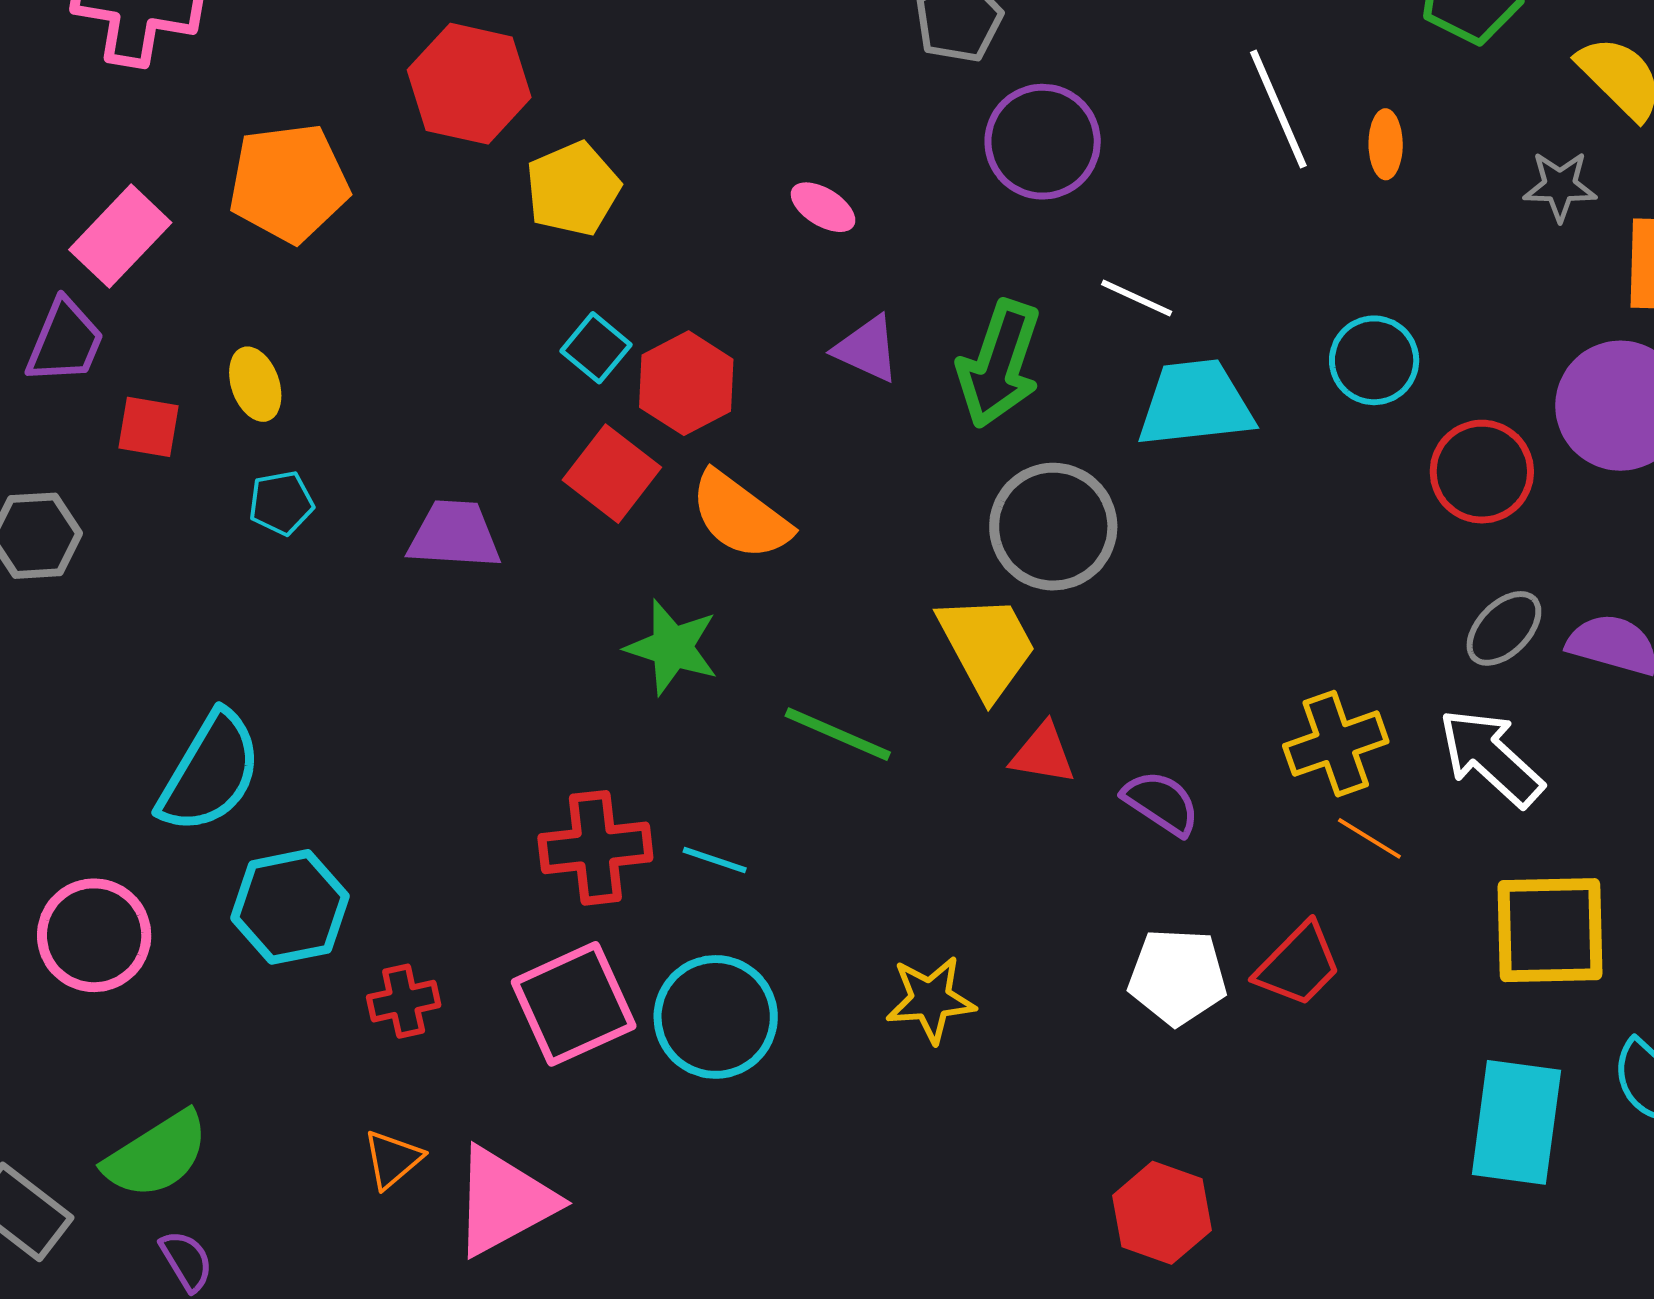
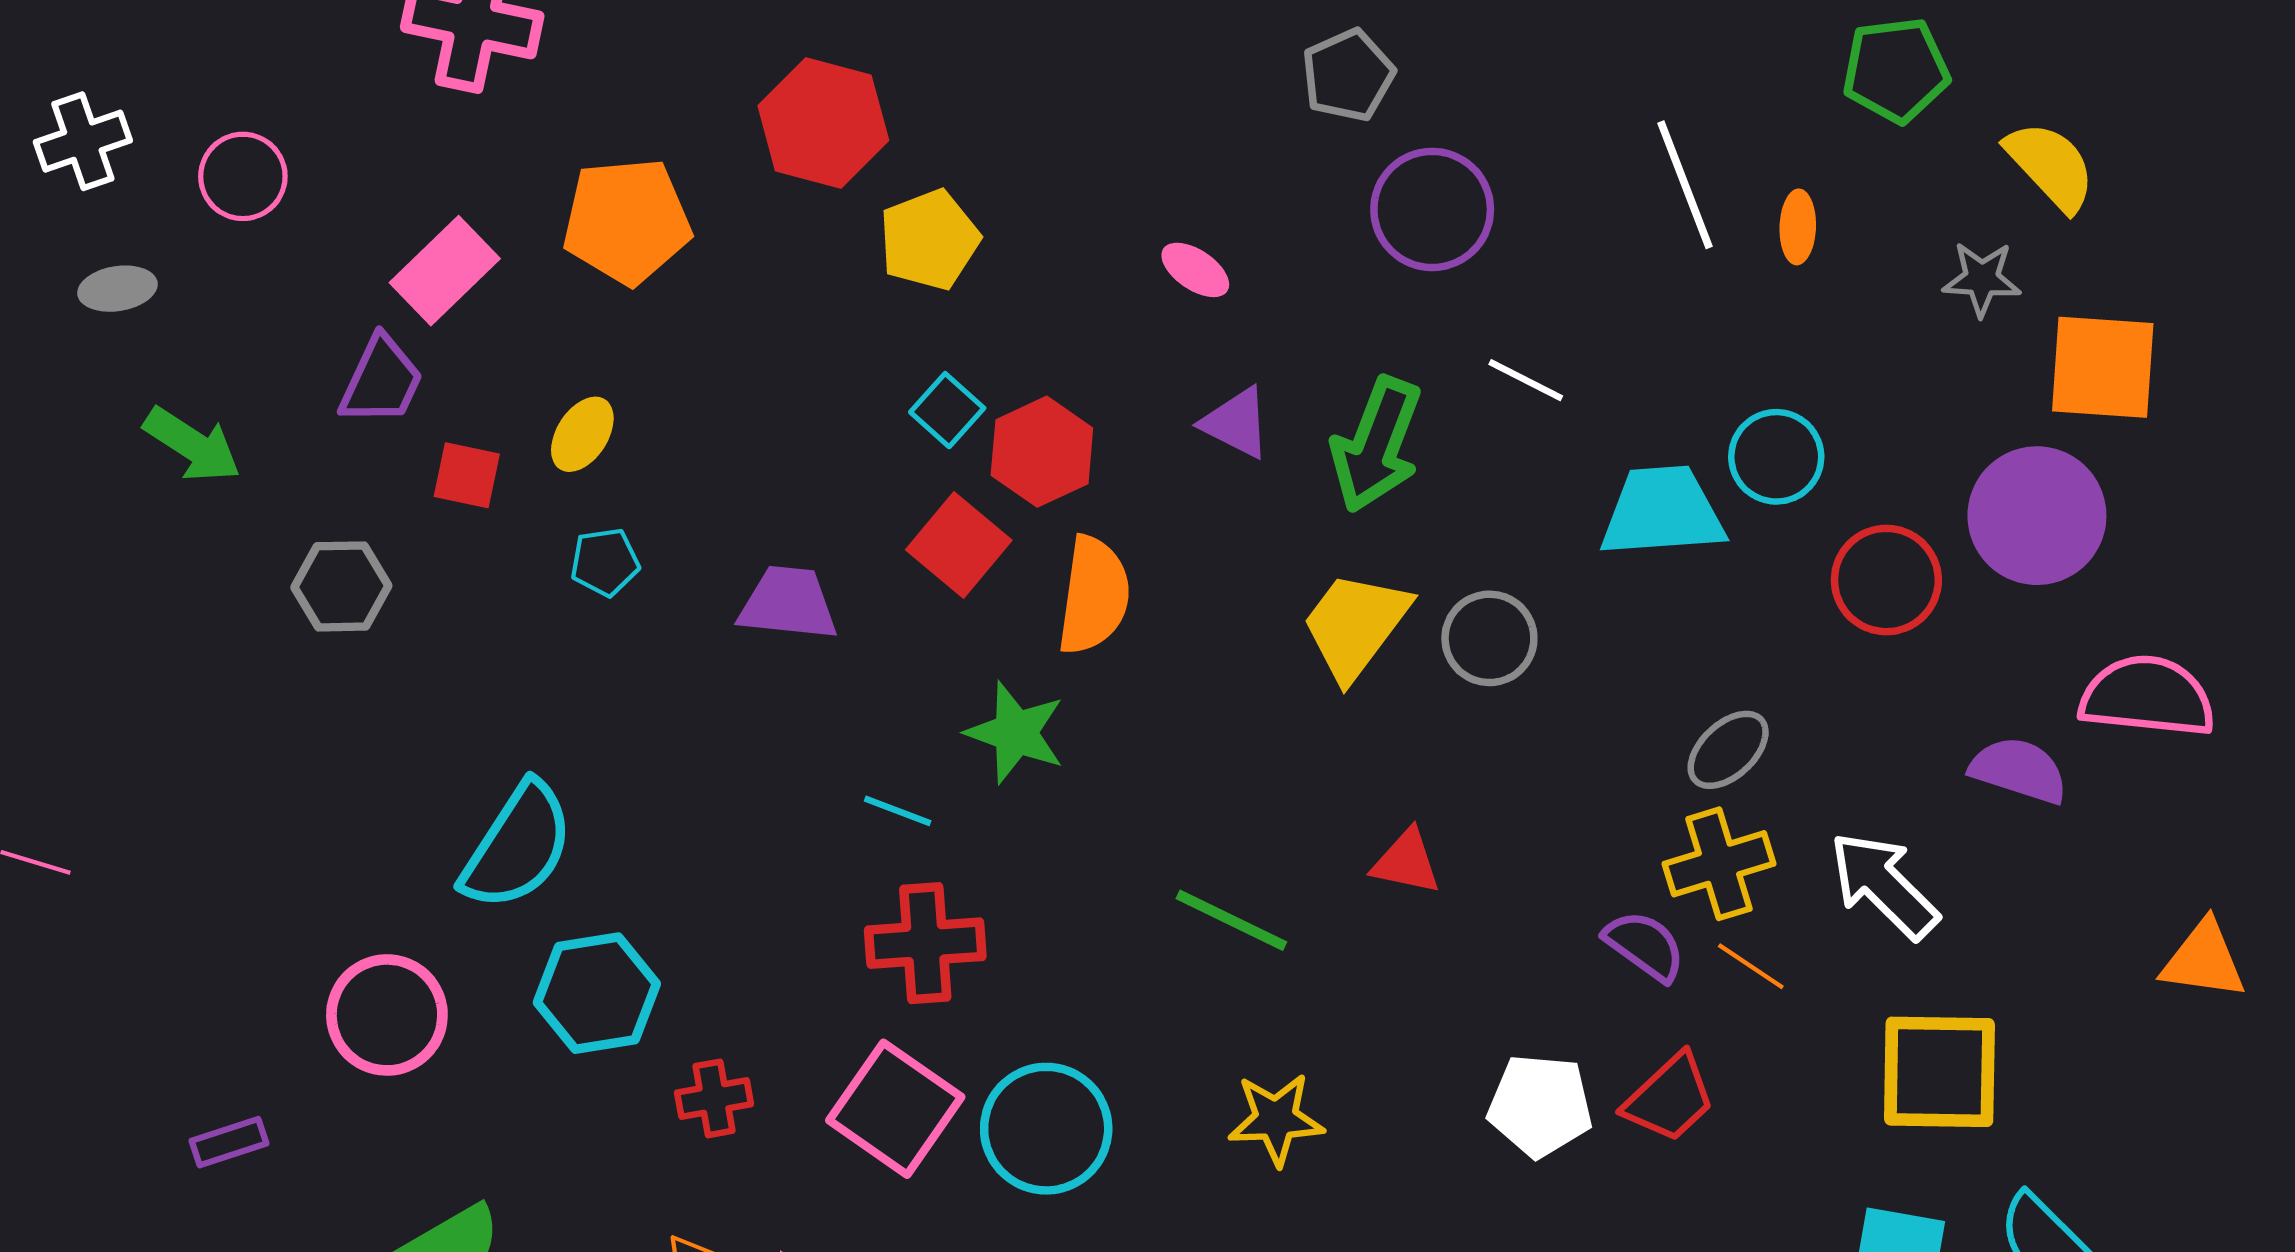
yellow ellipse: (255, 384) -> (582, 434), turned 50
cyan trapezoid: (1195, 404) -> (1662, 512), moved
orange semicircle: (740, 516) -> (1094, 595), turned -121
gray circle: (1053, 527) -> (1489, 638), moved, size x0.7
gray ellipse: (1504, 628) -> (1728, 750), moved
yellow trapezoid: (987, 646) -> (1355, 625), moved, turned -117
green line: (838, 734) -> (1231, 920), moved
purple semicircle: (1161, 803) -> (1645, 946), moved
cyan line: (715, 860) -> (898, 811), moved
pink square: (574, 1004) -> (895, 1109), turned -33

